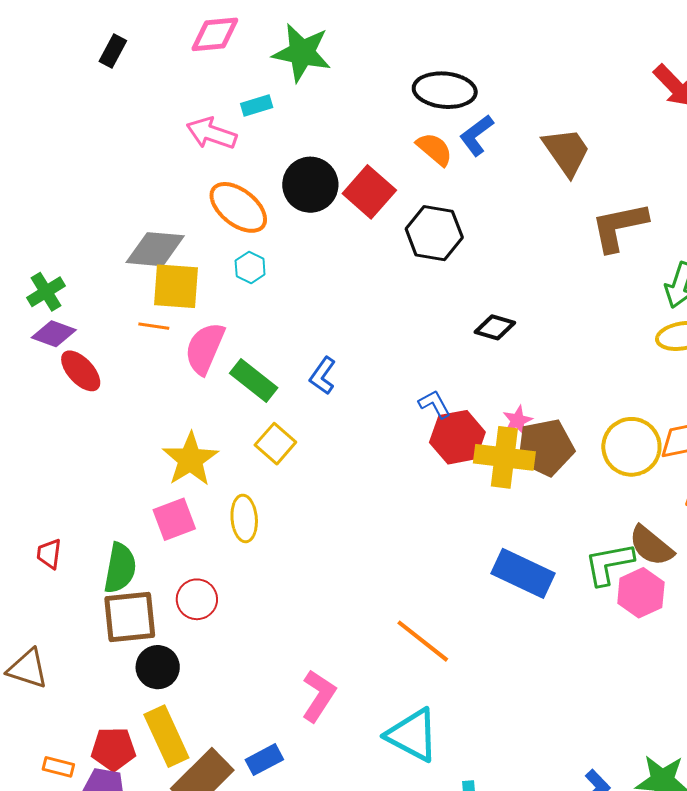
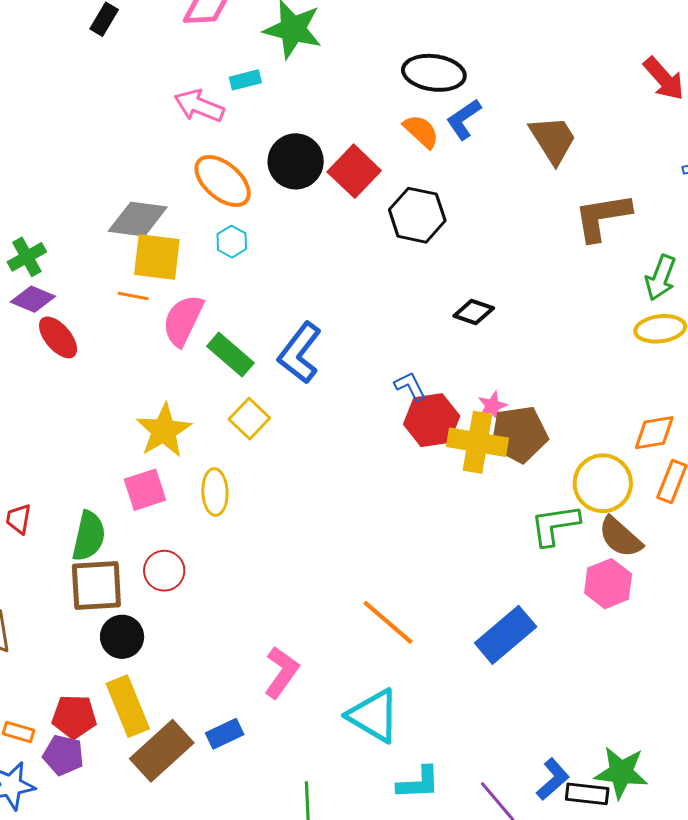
blue L-shape: (323, 376) -> (300, 353), size x1.6
yellow circle: (631, 447) -> (603, 483), moved
green L-shape: (609, 564) -> (555, 525), moved
blue rectangle: (523, 573) -> (506, 635), moved, turned -68

